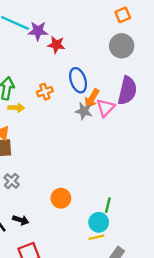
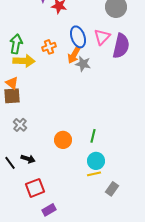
orange arrow: (92, 99) -> (74, 55), moved
yellow arrow: (16, 108) -> (24, 61), size x1.5
pink triangle: (106, 108) -> (102, 37), moved
green line: (108, 205) -> (93, 136), moved

